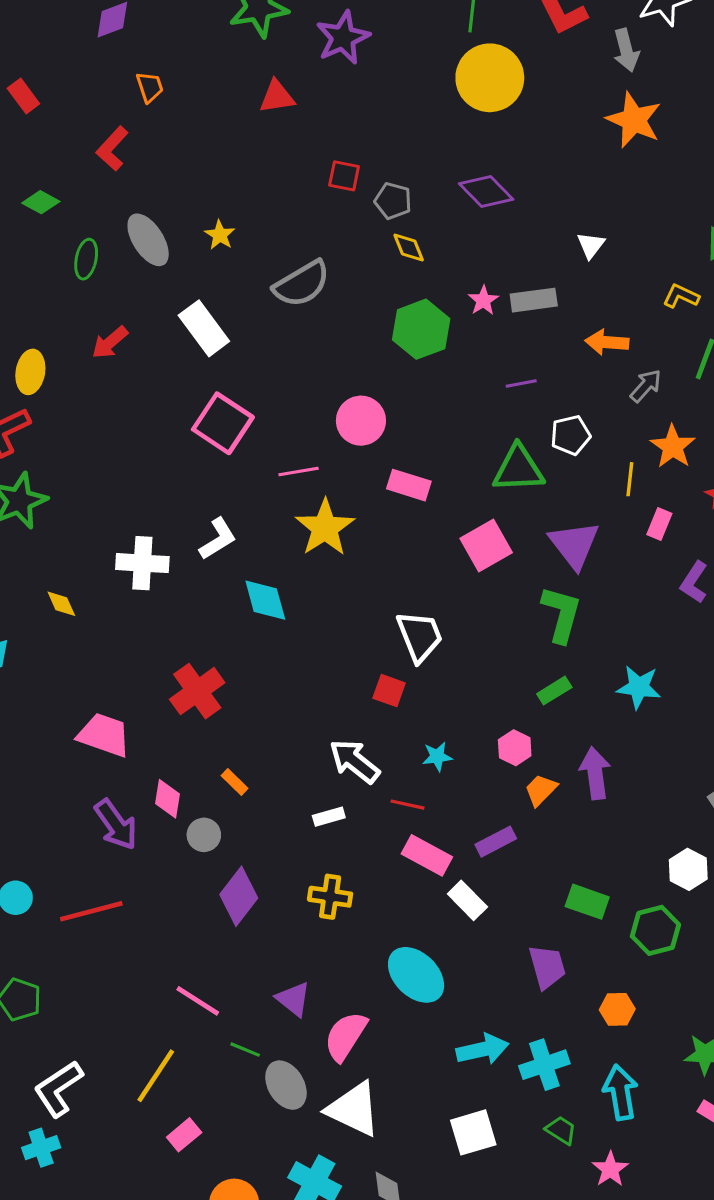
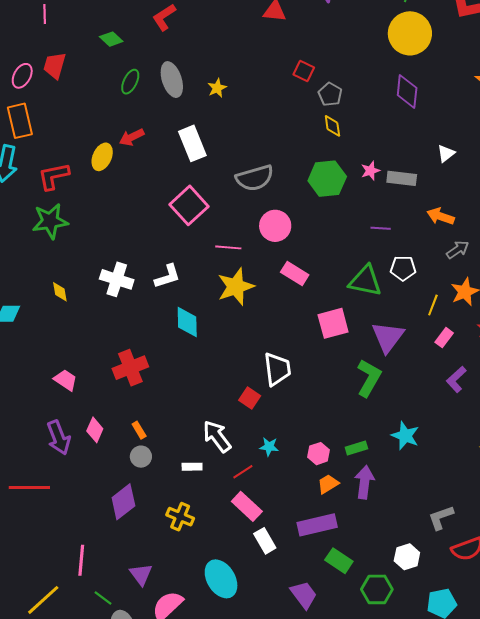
purple diamond: (486, 192) -> (407, 91), moved, turned 36
gray semicircle: (302, 284) -> (255, 178), moved
yellow ellipse: (30, 372) -> (102, 157), moved
green rectangle: (554, 691) -> (356, 448), moved
pink trapezoid: (104, 735) -> (65, 380), size x0.7
red line: (407, 805) -> (243, 472), turned -60
gray circle: (204, 835) -> (141, 457), moved
purple rectangle: (496, 842) -> (317, 525), moved, size x1.5
purple trapezoid: (547, 967) -> (304, 595), turned -36
pink line: (198, 1001) -> (81, 560), turned 48

